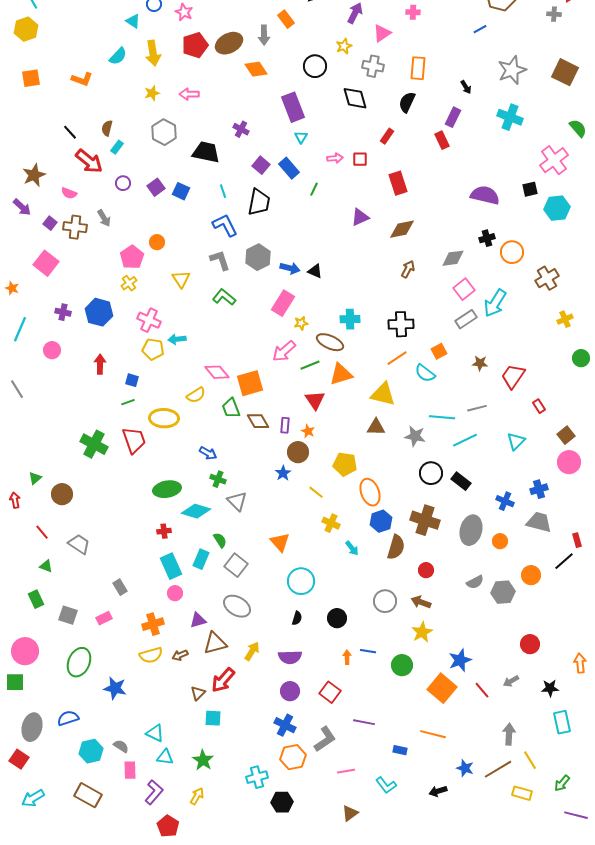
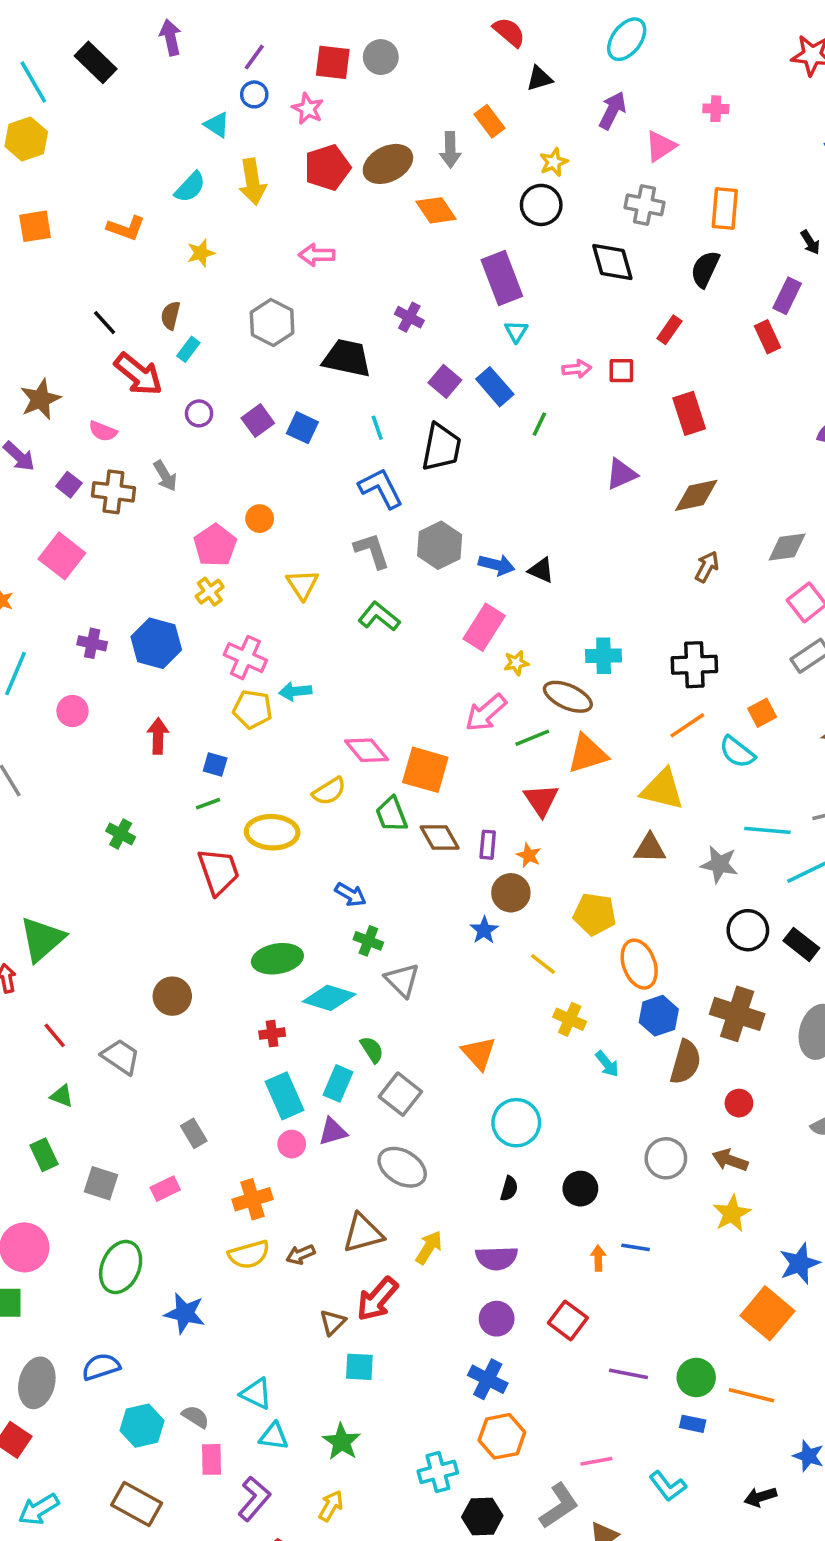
yellow star: (344, 46) -> (554, 162), moved
yellow star: (152, 93) -> (201, 253), moved
orange square: (250, 383) -> (425, 770), turned 32
green cross: (94, 444) -> (121, 834), moved, size x0.6
green triangle: (35, 478) -> (42, 939), size x2.0
brown circle: (62, 494) -> (172, 996), moved
purple triangle: (198, 620) -> (333, 1132), moved
green circle: (402, 665) -> (696, 1377), moved
gray L-shape: (325, 739) -> (559, 1506), moved

